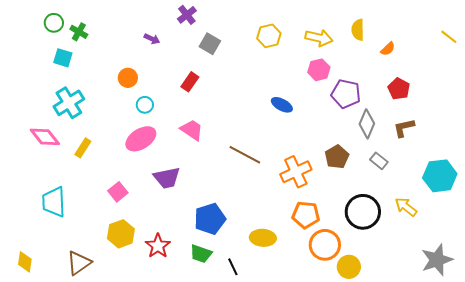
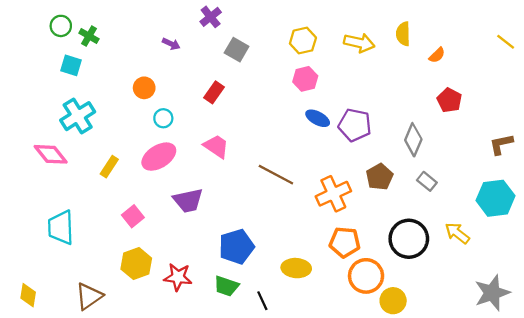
pink hexagon: (319, 70) -> (305, 79), moved
purple pentagon: (346, 94) -> (355, 125), moved
brown L-shape: (404, 128) -> (501, 144), moved
yellow rectangle: (83, 148) -> (109, 167), moved
red star: (158, 246) -> (178, 277), turned -30

